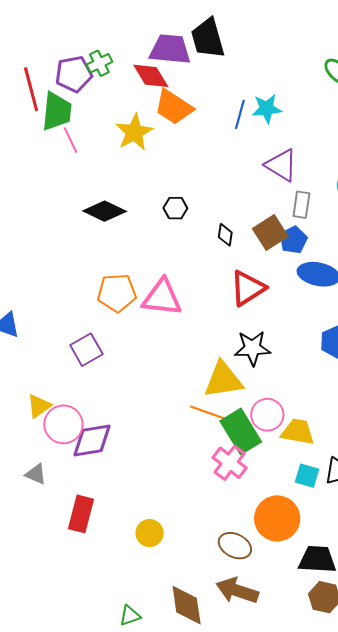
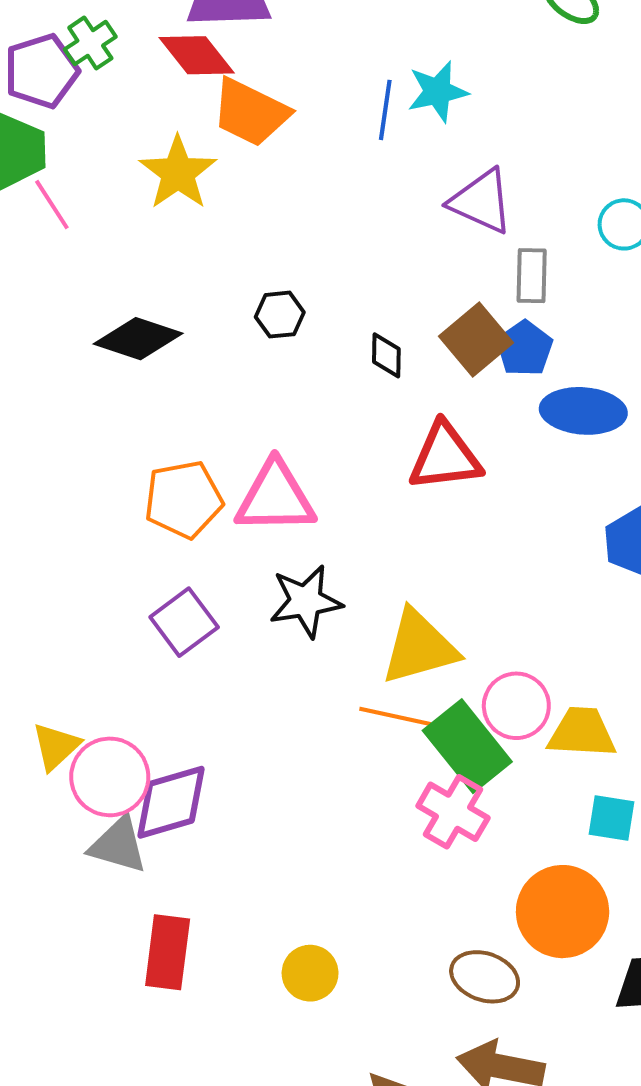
red triangle: (248, 288) -> (445, 457), turned 33
black star: (252, 348) -> (306, 601), moved
purple square: (86, 350) -> (184, 622), moved
gray triangle: (36, 474) -> (118, 845), moved, size x1.4

